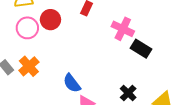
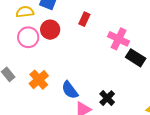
orange cross: (29, 66) -> (39, 80), moved
black cross: (128, 93) -> (107, 98), moved

